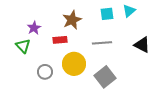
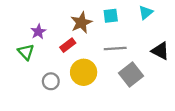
cyan square: (107, 14) -> (111, 16), moved
red rectangle: (60, 40) -> (68, 45), turned -32
gray square: (105, 77) -> (131, 75), moved

